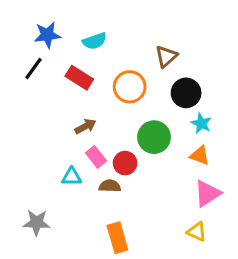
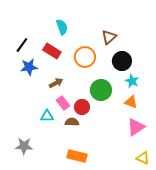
blue star: (47, 35) -> (29, 67), moved
cyan semicircle: (95, 41) -> (62, 27), turned -91
yellow triangle: (197, 232) -> (143, 158), moved
orange rectangle: (117, 238) -> (77, 156), turned -60

